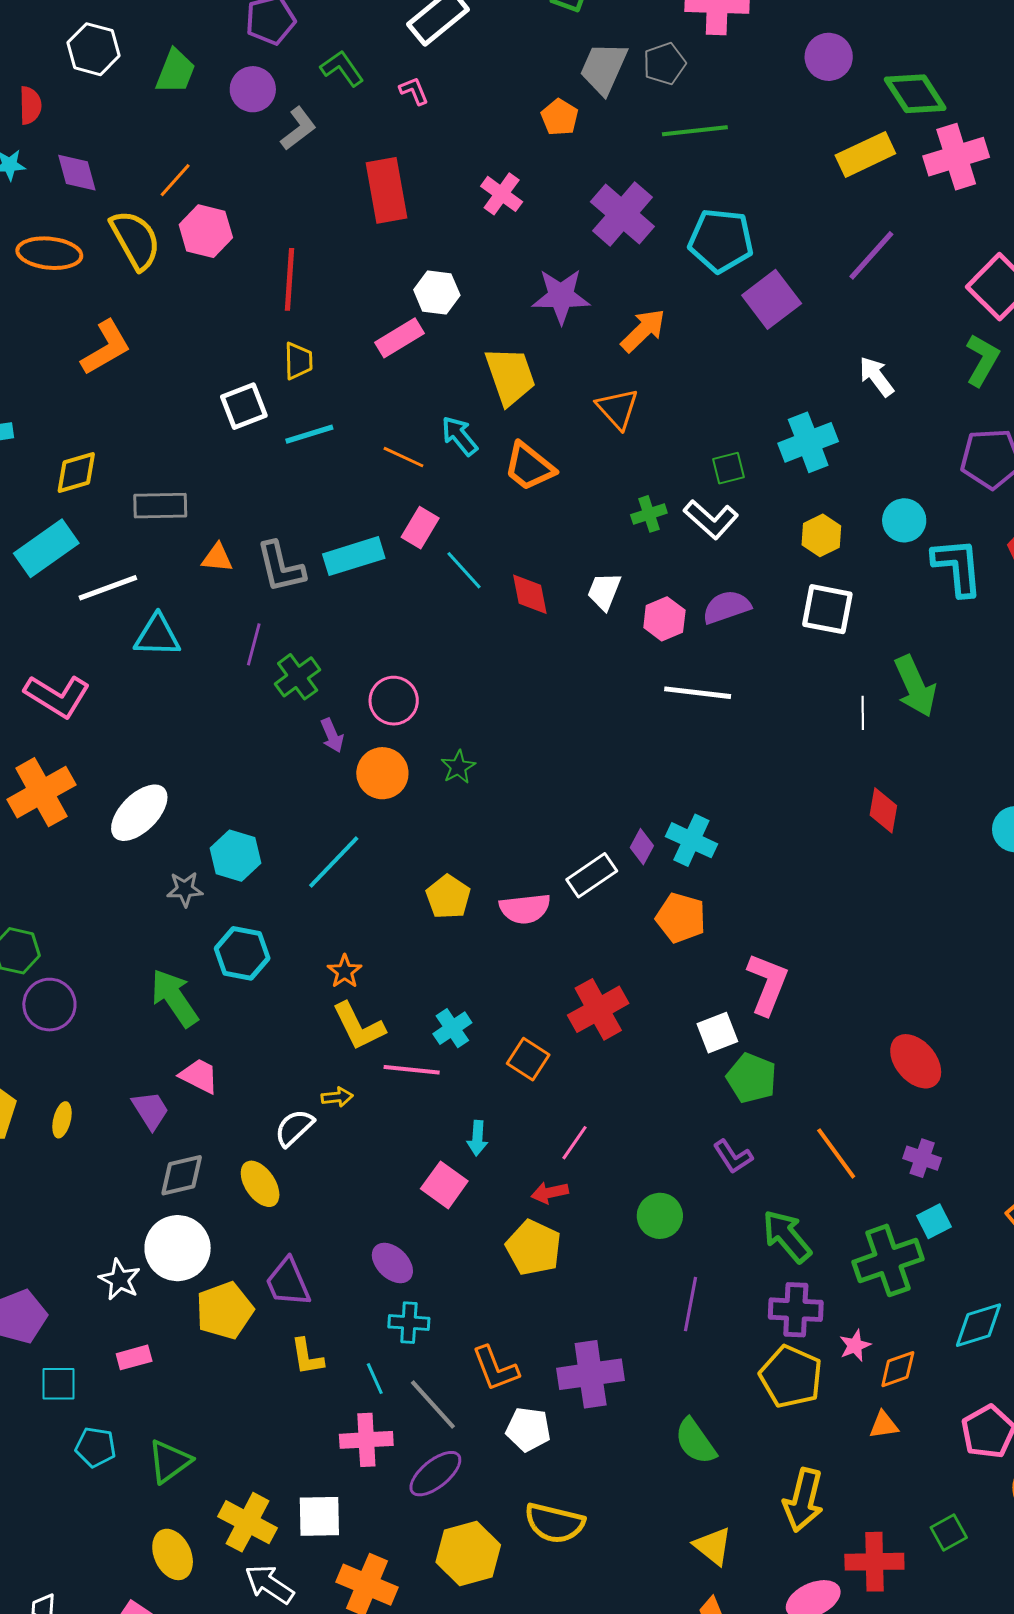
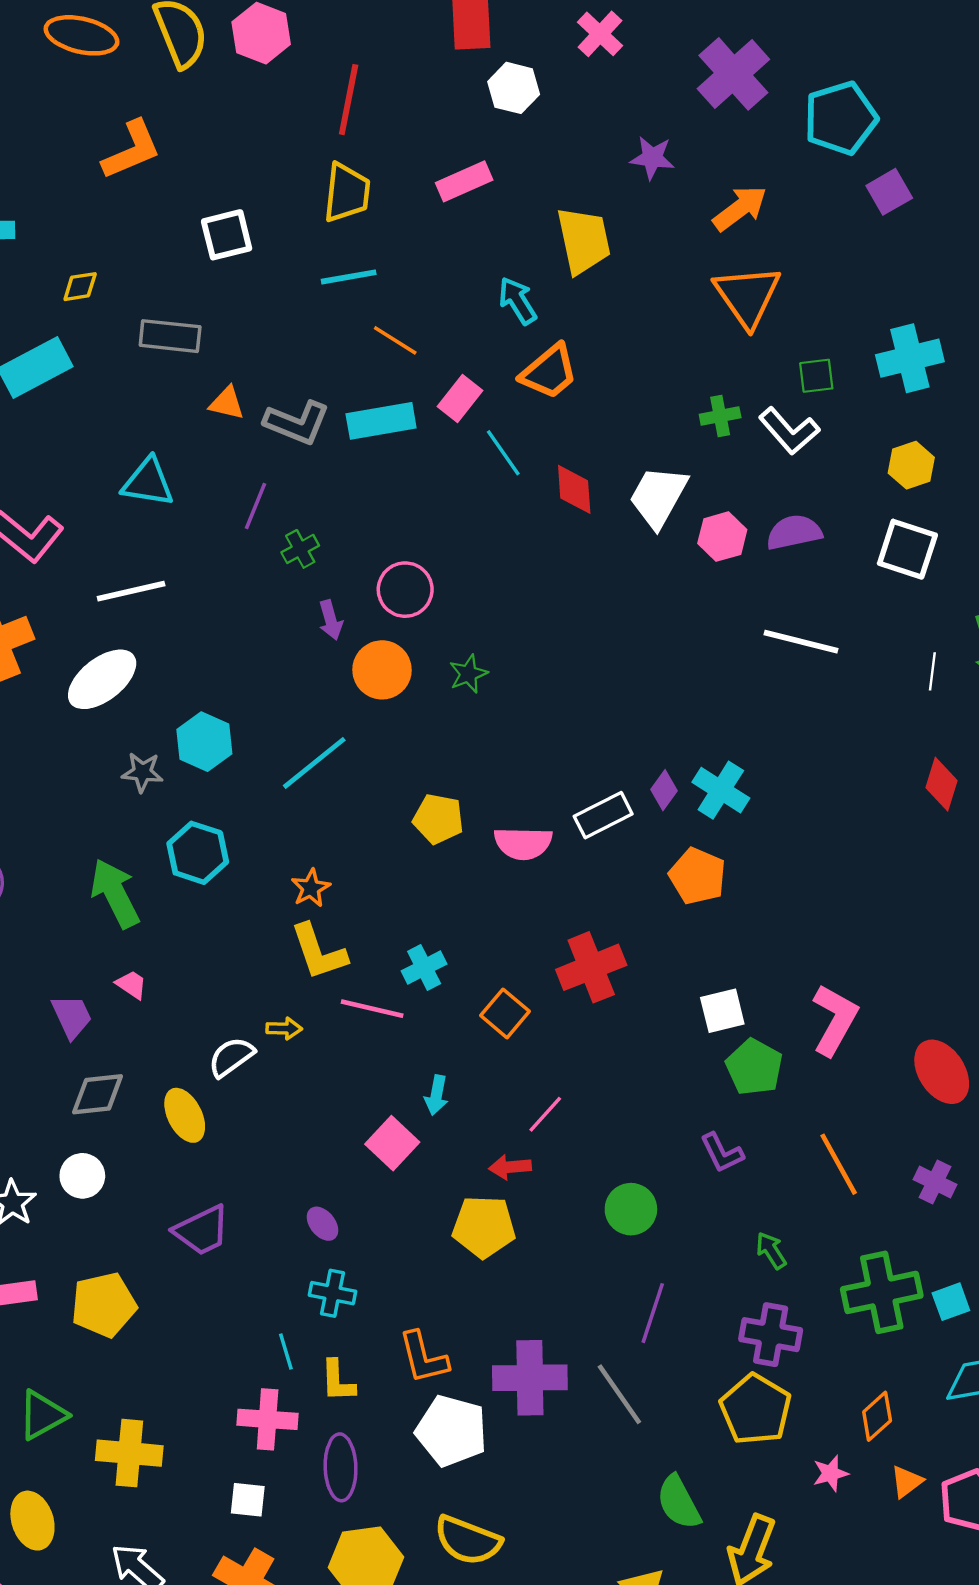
cyan pentagon: (721, 241) -> (841, 118), turned -30
white hexagon: (437, 293) -> (514, 88), moved
purple star: (561, 296) -> (652, 158), size x0.7
purple square: (772, 299) -> (889, 192), size x0.7
yellow trapezoid: (298, 361) -> (347, 193), size x1.4
white square: (244, 406) -> (227, 235), moved
orange triangle: (617, 409) -> (747, 296), moved, size x1.4
orange line: (403, 457) -> (395, 340), moved
orange trapezoid: (529, 467) -> (549, 372), moved, turned -86
yellow diamond: (76, 473) -> (80, 287), size x0.7
gray L-shape: (281, 567) -> (297, 423), turned -62
white line: (108, 588) -> (131, 591), moved
white trapezoid: (604, 591) -> (658, 497), size x1.5
green cross: (298, 677) -> (300, 549), size x0.7
white line: (698, 693) -> (801, 642), moved
yellow pentagon: (448, 897) -> (438, 819), turned -30
pink L-shape: (767, 984) -> (835, 1020), moved
pink trapezoid: (199, 1076) -> (131, 985), size x0.7
cyan square: (934, 1221) -> (951, 1302), moved
green arrow: (787, 1236) -> (771, 1250), size x0.6
white circle: (178, 1248) -> (82, 1176), size x0.6
yellow pentagon: (534, 1248) -> (484, 1227), turned -30
purple ellipse: (392, 1263) -> (322, 1224), size x0.7
purple trapezoid: (288, 1282) -> (202, 1230), turned -100
yellow pentagon: (225, 1310) -> (104, 1305), moved
pink star: (855, 1346) -> (831, 1473), moved
yellow L-shape: (307, 1357) -> (338, 1381), moved
orange diamond: (898, 1369) -> (877, 1416), turned -30
gray line: (433, 1404) -> (619, 1394), moved
orange triangle: (884, 1425) -> (907, 1482), moved, turned -36
white pentagon: (528, 1429) -> (452, 1431), size x1.4
green semicircle: (695, 1441) -> (679, 1502), moved
purple ellipse: (435, 1474) -> (341, 1467), turned -60
white square: (319, 1516) -> (248, 1500), moved, size x0.7
yellow cross: (248, 1522) -> (129, 1453), moved, turned -30

